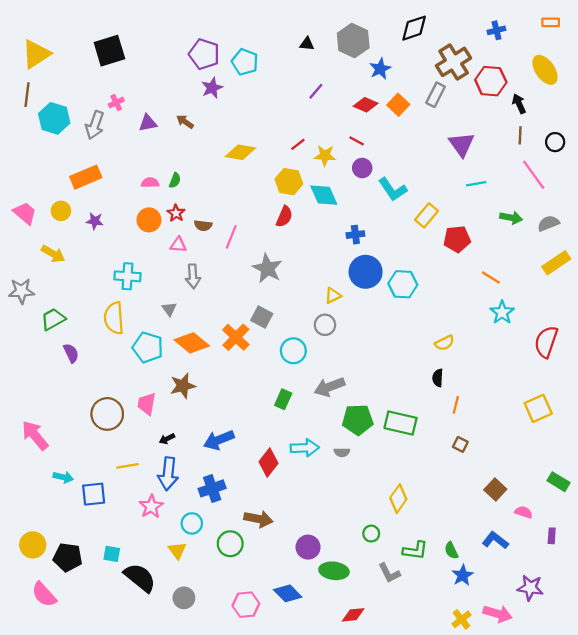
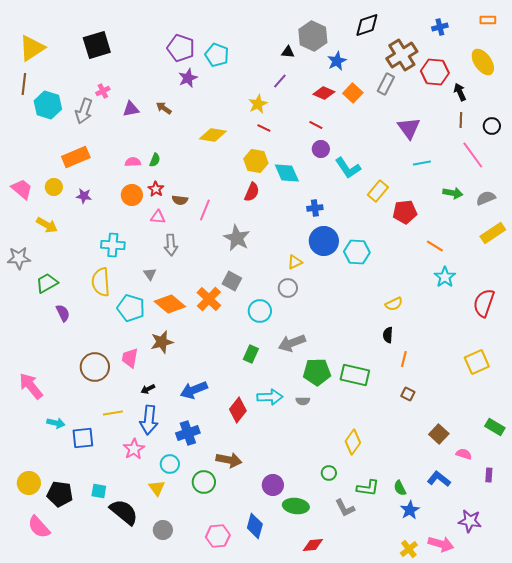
black triangle: (307, 44) -> (288, 52), moved
red line: (298, 144) -> (264, 128), turned 64
yellow star: (325, 156) -> (258, 104), moved, turned -30
blue diamond: (288, 593) -> (255, 526), turned 60

